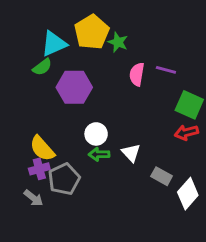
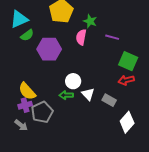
green star: (118, 42) -> (90, 21), moved
cyan triangle: (54, 44) -> (19, 19), moved
pink semicircle: (137, 74) -> (81, 37), moved
white circle: (96, 134) -> (73, 81), moved
gray rectangle: (162, 176) -> (109, 100), moved

